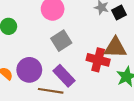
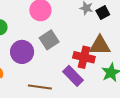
purple circle: (29, 70) -> (22, 52), moved
purple rectangle: (64, 76) -> (73, 76), moved

